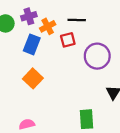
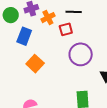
blue rectangle: (32, 44) -> (24, 36), moved
purple circle: (97, 56) -> (81, 54), moved

